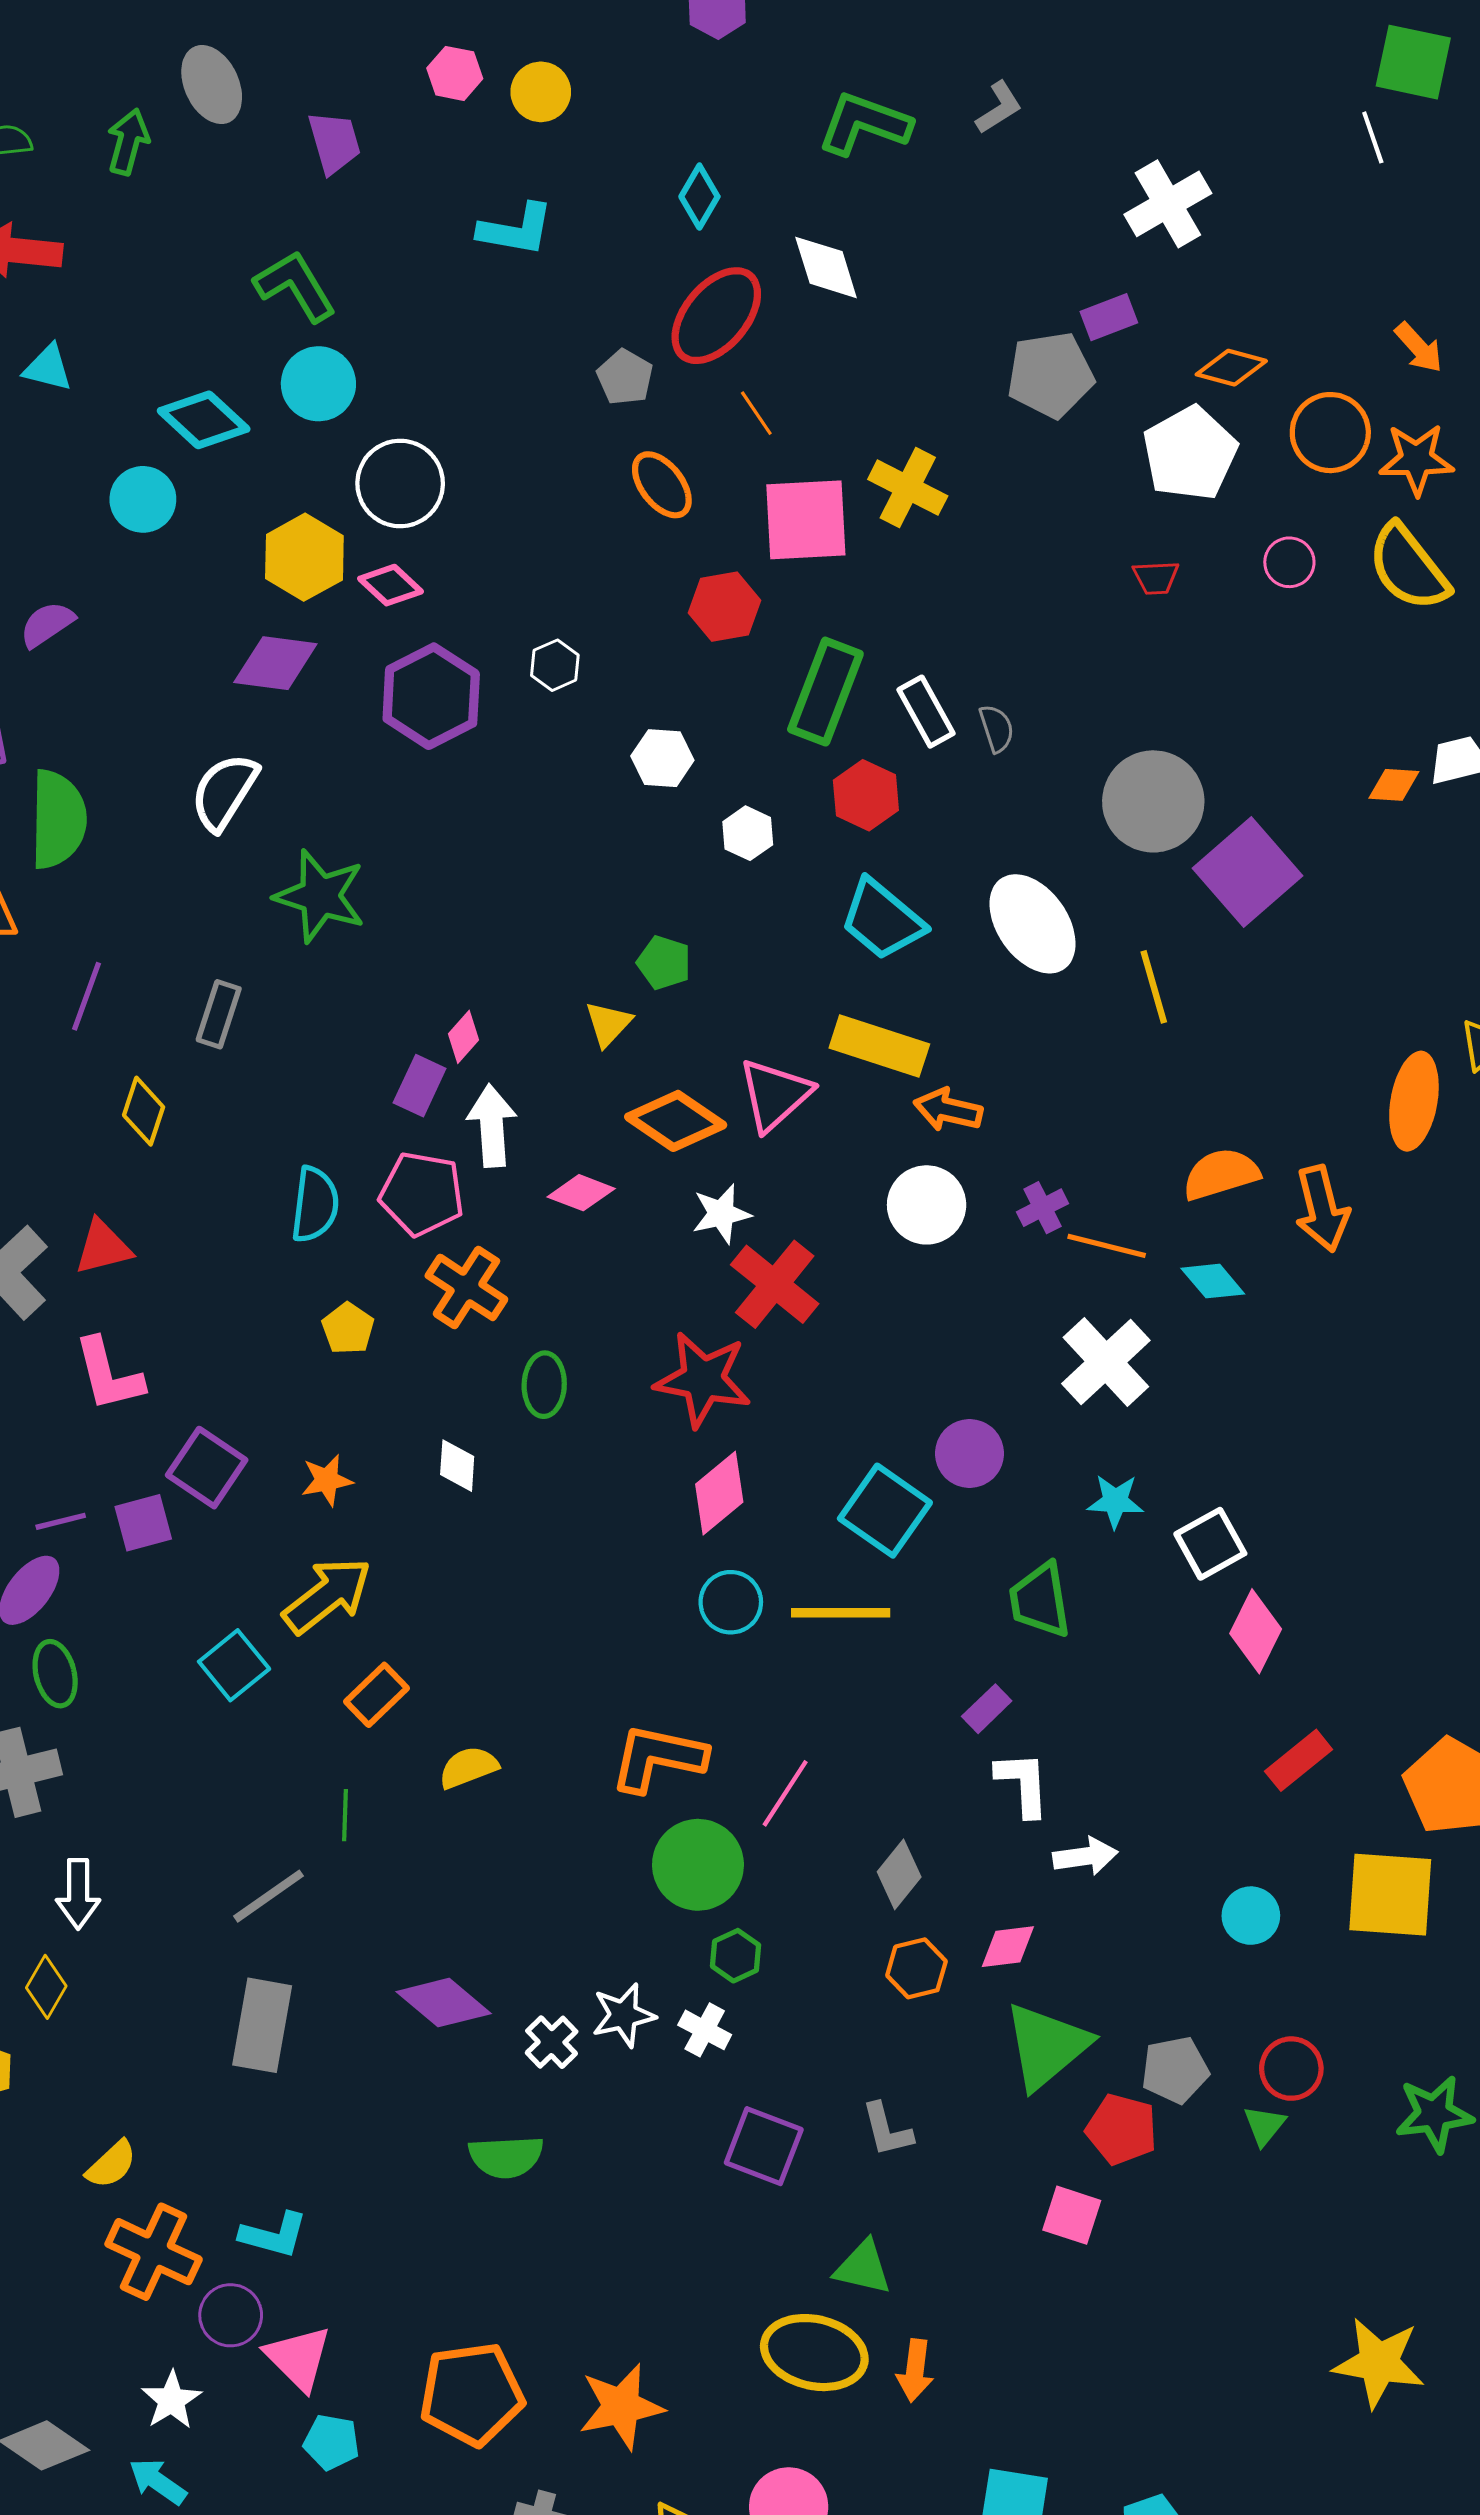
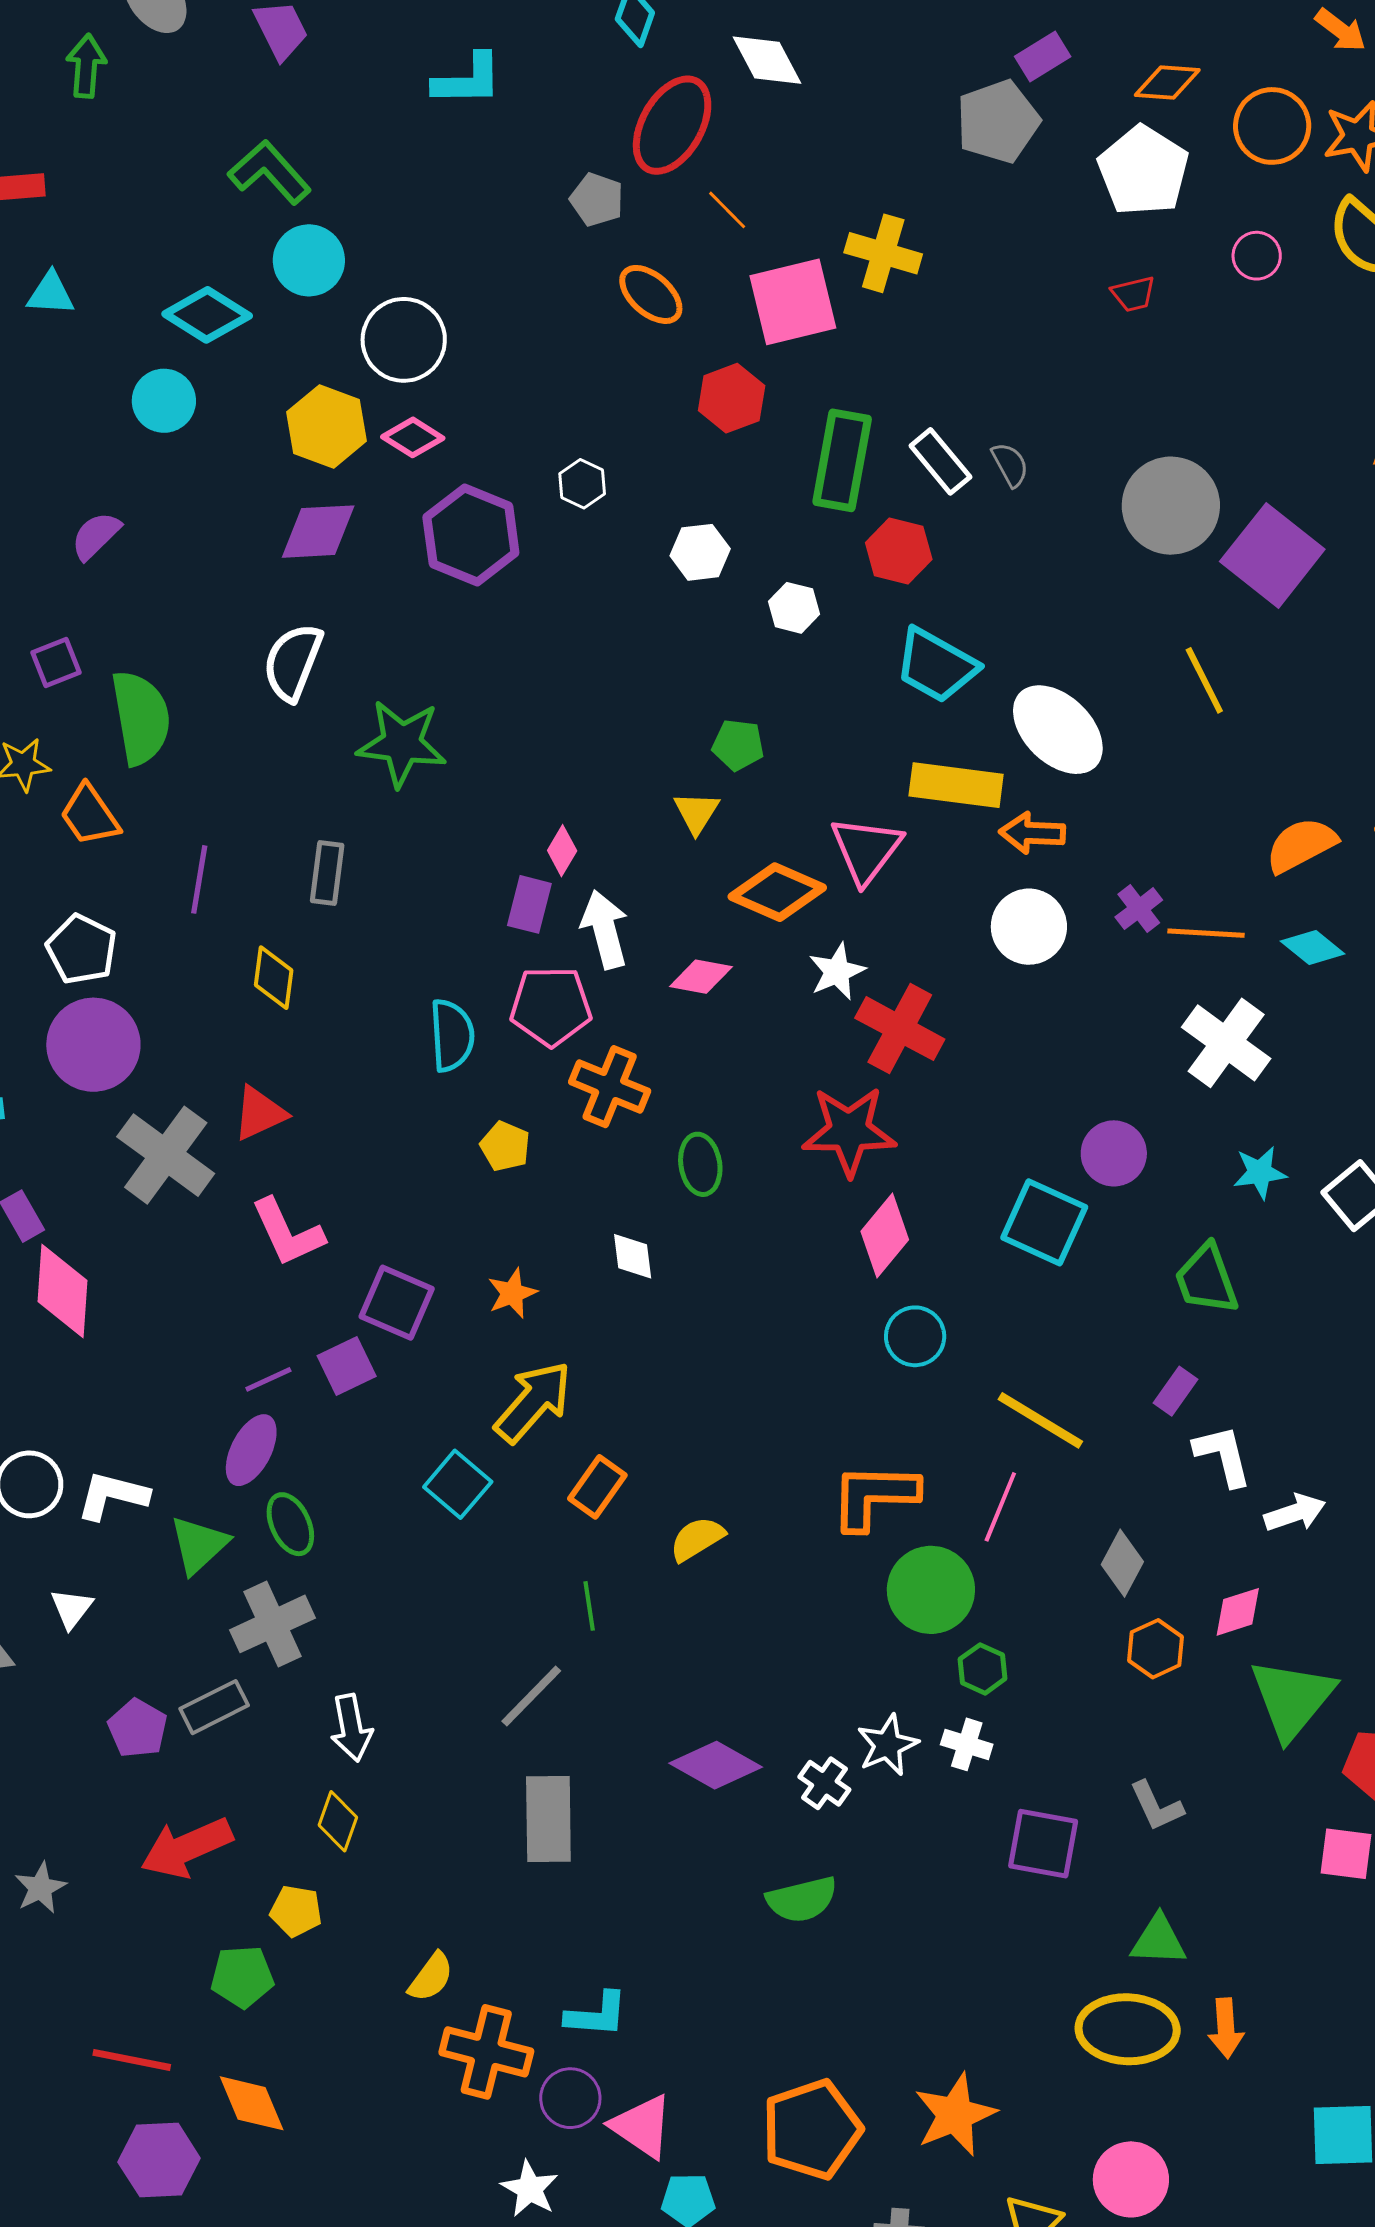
white ellipse: (1033, 924) -> (1058, 730), moved
yellow line: (841, 1613) -> (1040, 1420), moved, turned 42

